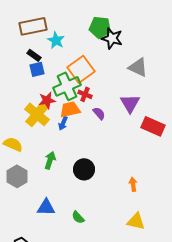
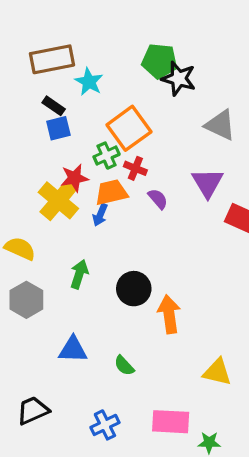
green cross: (67, 86) -> (107, 156), size x0.6
orange arrow: (133, 184) -> (169, 314), moved, size x1.6

